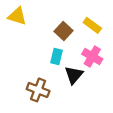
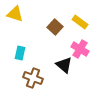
cyan rectangle: (56, 56) -> (20, 53), moved
black triangle: (74, 75) -> (64, 65), turned -30

